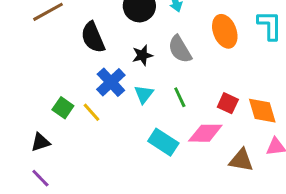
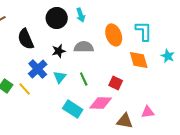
gray semicircle: (180, 49) -> (84, 47), turned 120
orange diamond: (262, 111) -> (139, 60), moved

